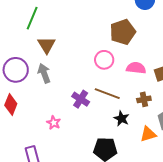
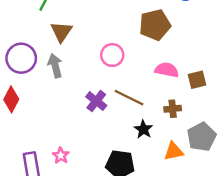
pink circle: (104, 60) -> (112, 55), moved
pink star: (54, 123) -> (61, 156), moved

